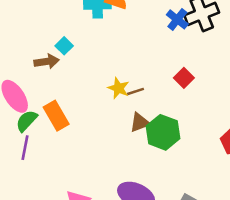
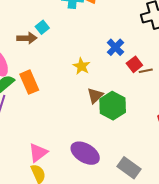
blue cross: (177, 19) -> (115, 47), moved
brown line: (136, 91) -> (146, 71), moved
brown triangle: (140, 122) -> (95, 95), turned -30

